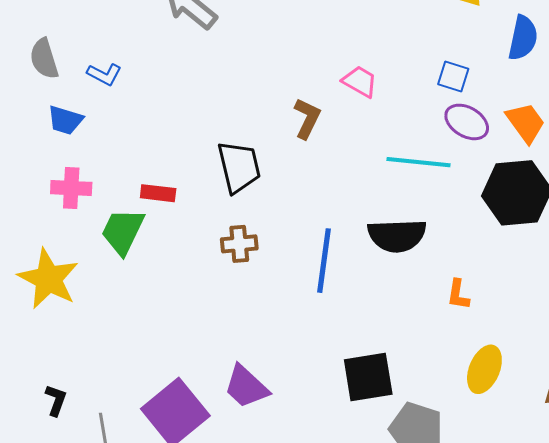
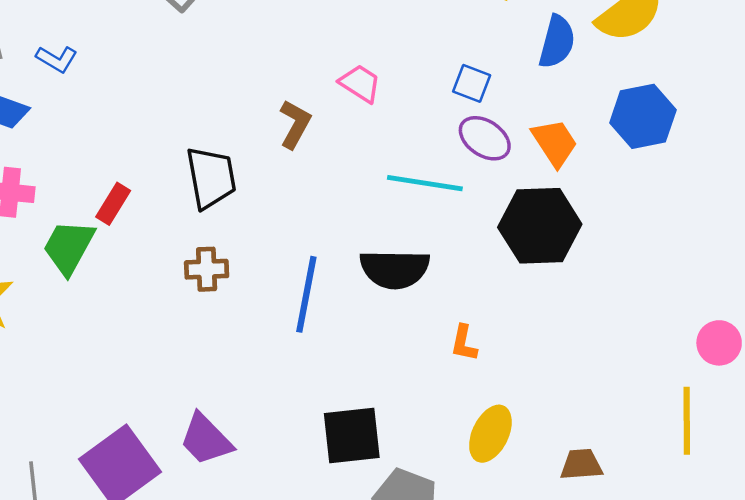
red rectangle: (158, 193) -> (113, 204), turned -68

